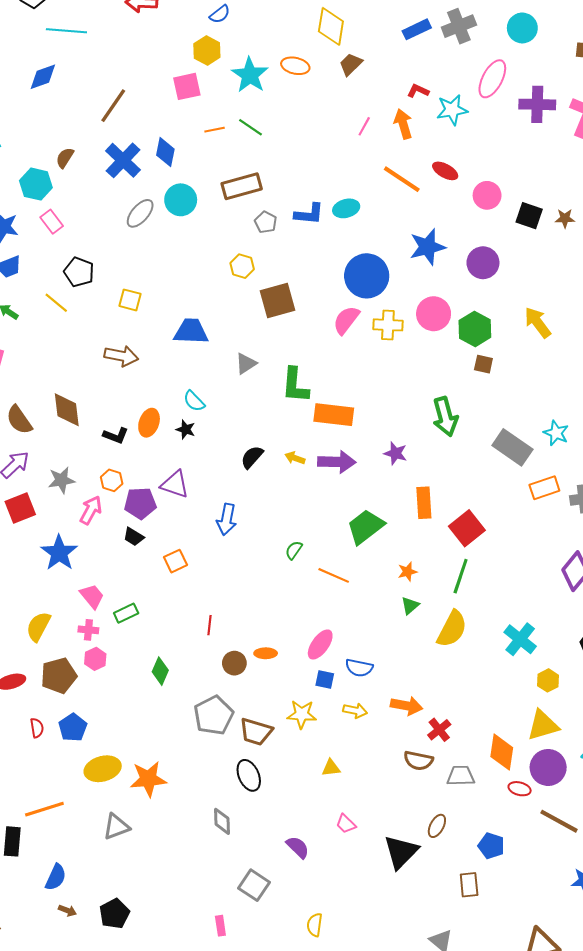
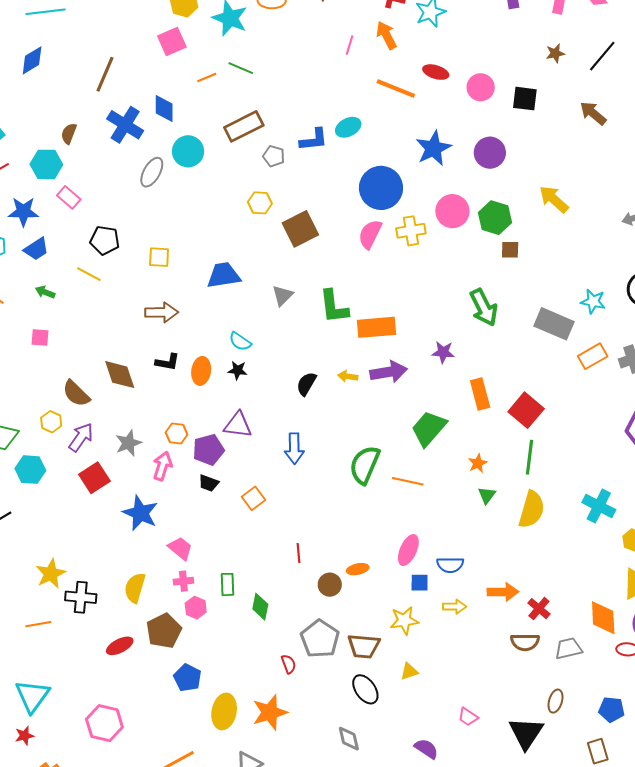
brown star: (565, 218) -> (555, 53), moved
black L-shape: (116, 436) -> (167, 362), moved
green semicircle: (294, 550) -> (365, 465), size x2.0
green rectangle: (126, 613) -> (227, 584), moved, turned -55
red semicircle: (37, 728) -> (289, 664), moved
yellow triangle: (331, 768) -> (409, 671), moved
yellow ellipse: (103, 769) -> (224, 711), turned -52

